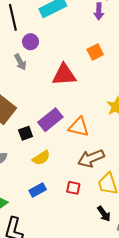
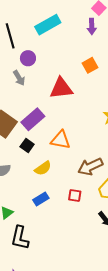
purple rectangle: (50, 120) -> (33, 119), moved
orange triangle: (79, 127) -> (61, 140), moved
black square: (26, 133) -> (27, 146), turned -32

